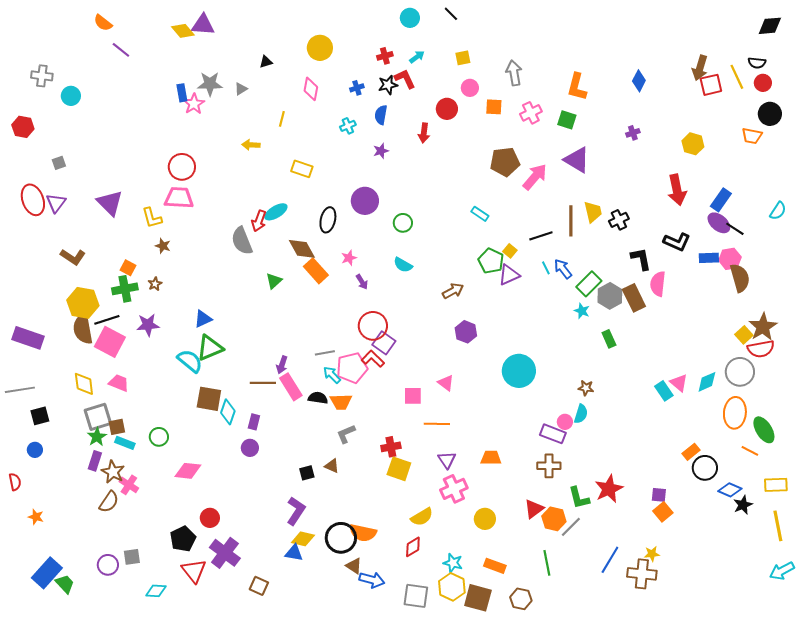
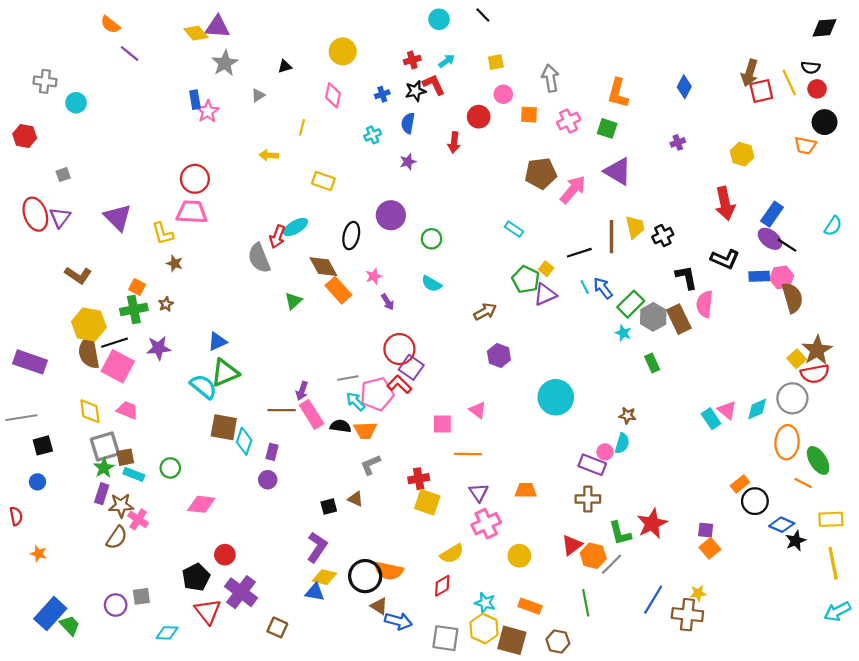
gray star: (210, 84) -> (225, 63), moved, turned -30
brown star: (113, 472) -> (121, 505), turned -30

